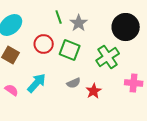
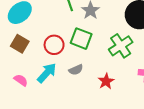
red circle: (44, 44) -> (54, 45), moved
gray semicircle: (74, 83) -> (76, 70), moved

